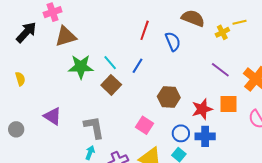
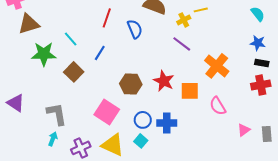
cyan line: (110, 63) -> (71, 39), moved
purple line: (220, 70) -> (182, 44), moved
red star: (202, 109) -> (164, 81), moved, turned -30
pink square: (145, 125) -> (107, 112), size x1.4

